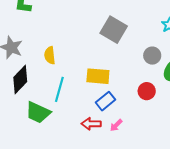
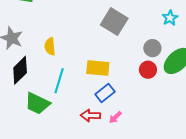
red circle: (147, 91) -> (148, 70), moved

